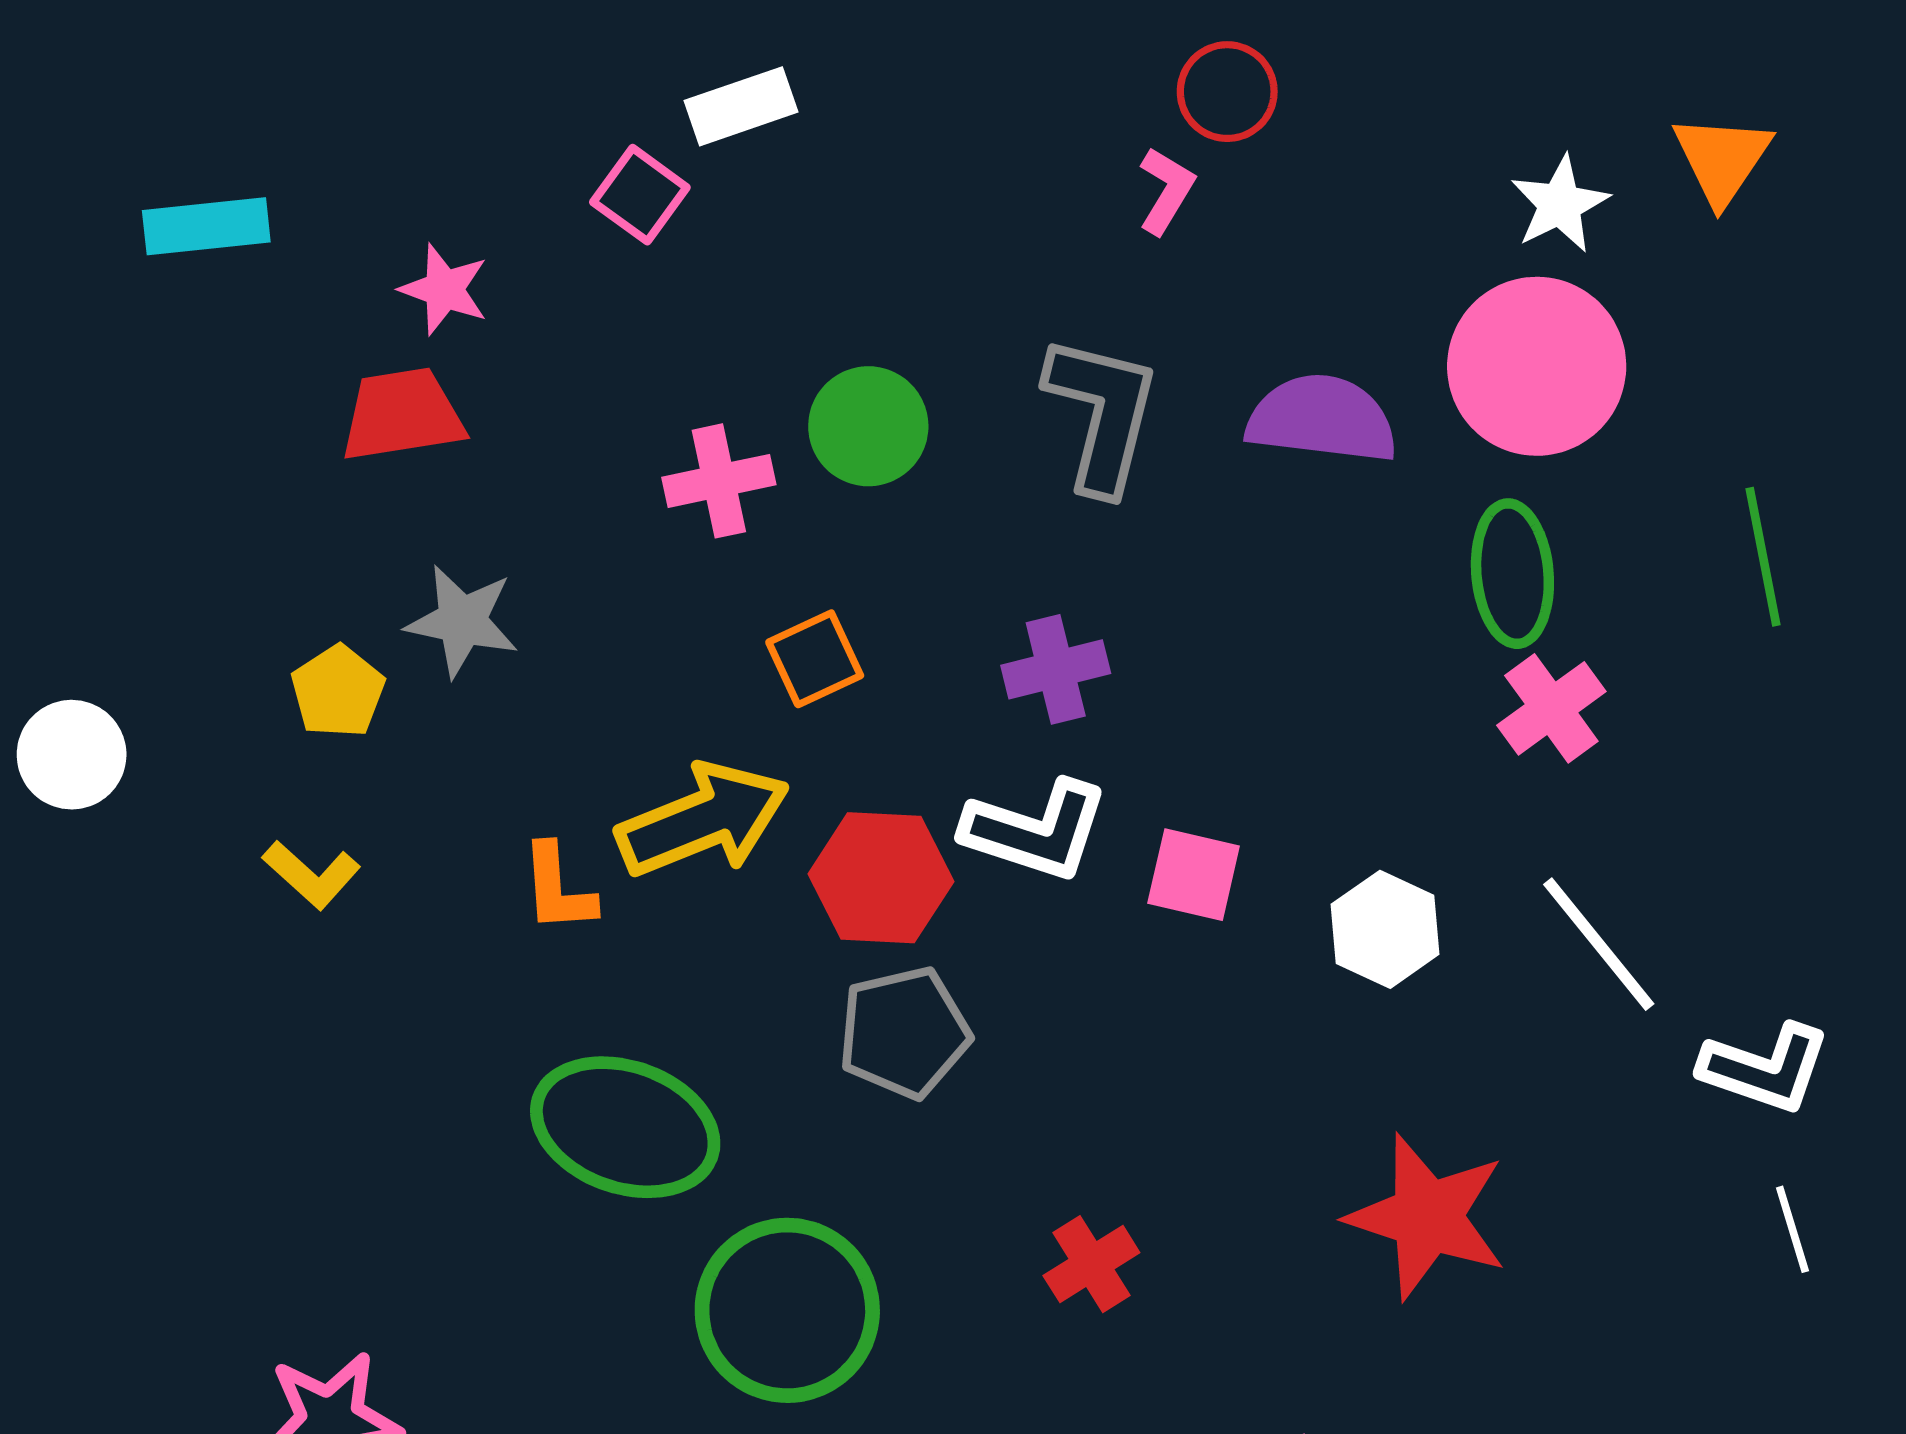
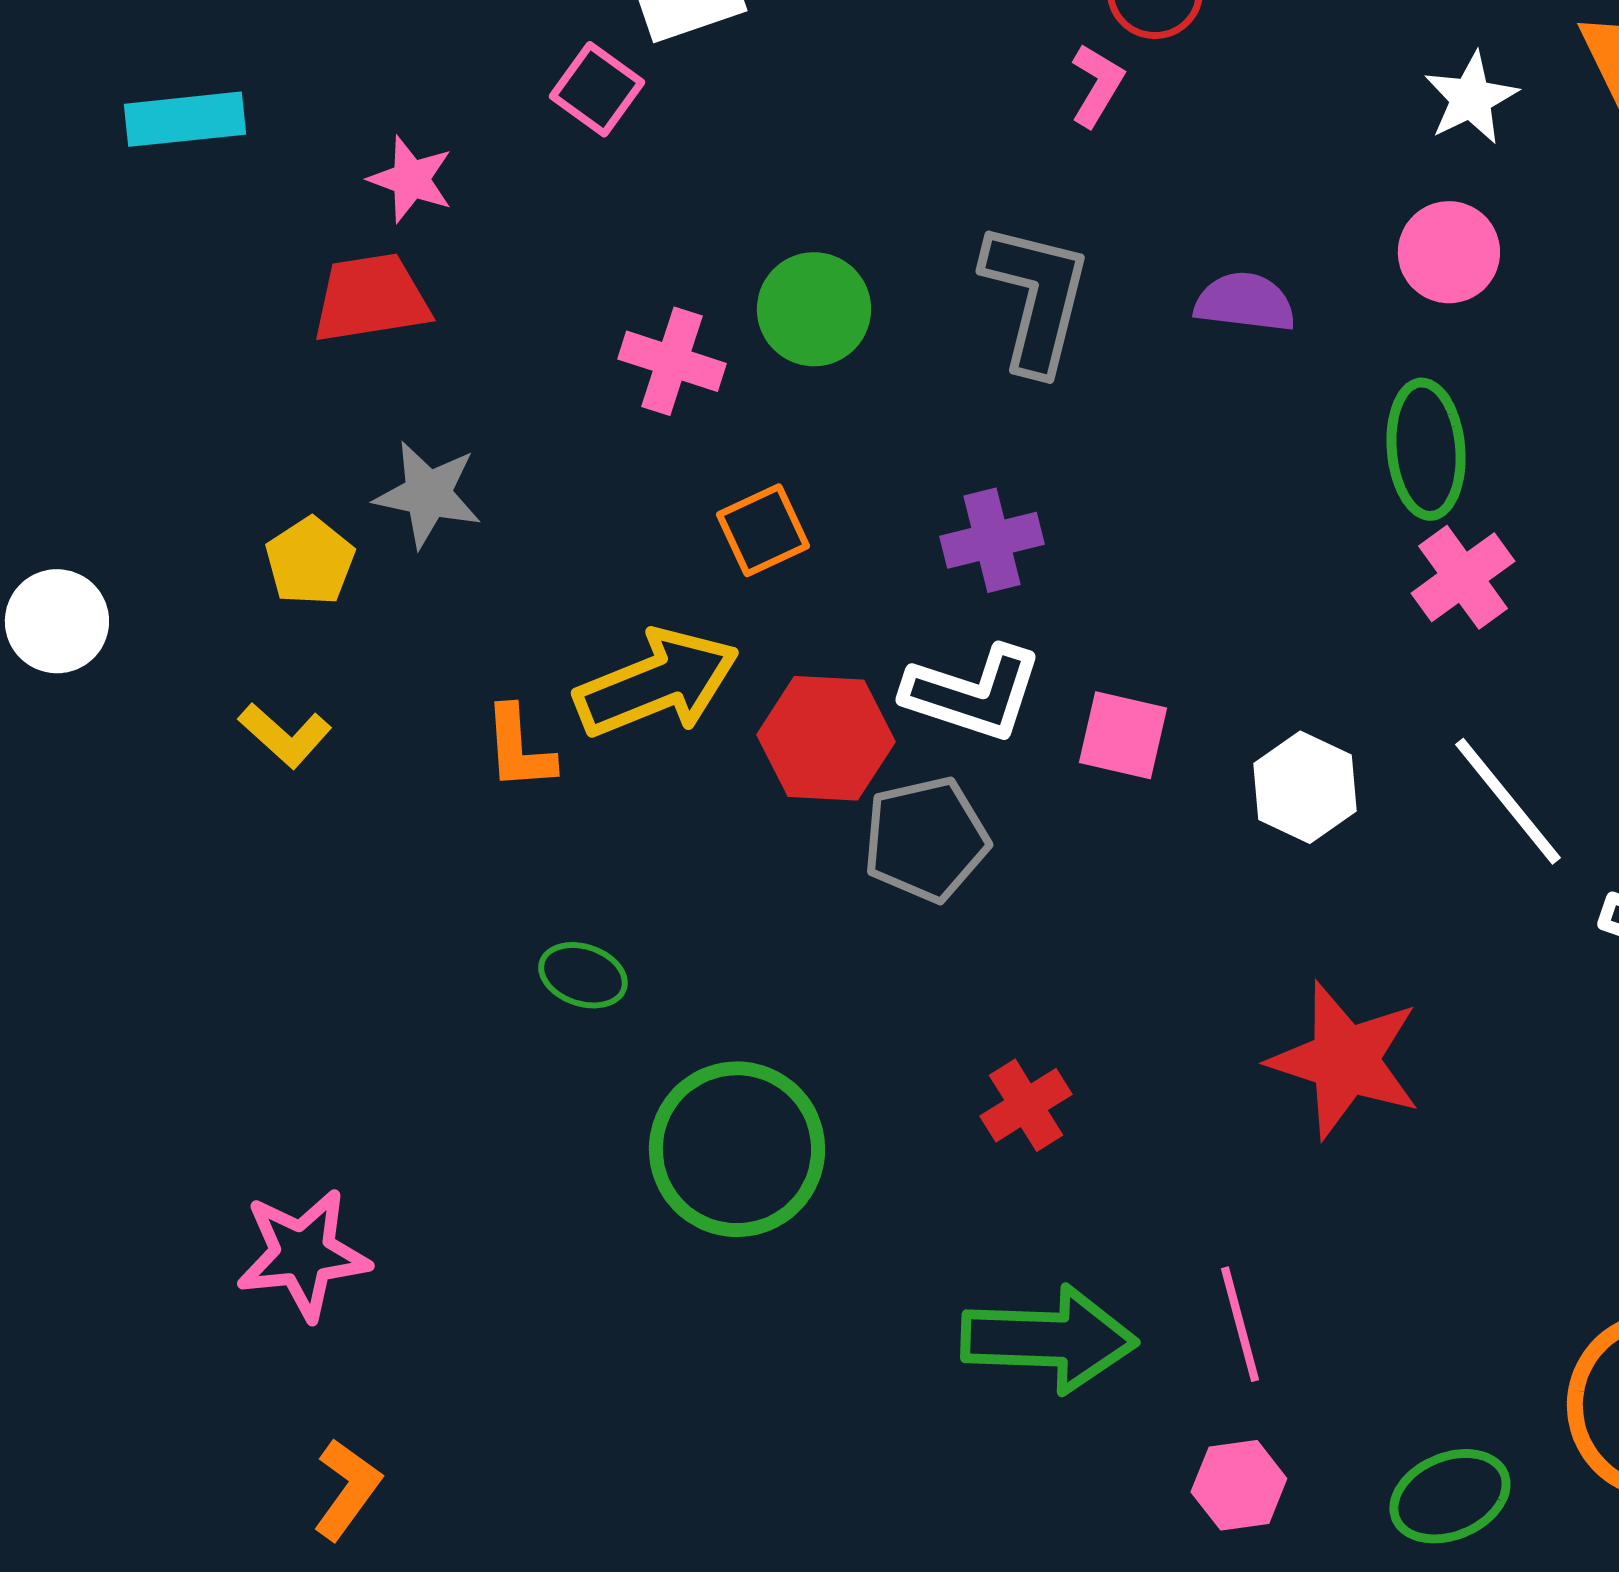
pink circle: (1537, 366) -> (1449, 252), size x0.6
purple semicircle: (1322, 419) -> (1245, 302), size x0.7
pink cross: (719, 481) -> (672, 361), turned 30
gray pentagon: (904, 1032) -> (926, 839), moved
green ellipse: (625, 1127) -> (583, 975), size x0.5

